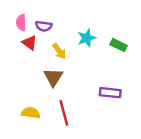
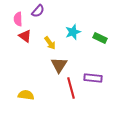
purple semicircle: (44, 26) -> (38, 11), moved, turned -56
brown triangle: (53, 77) -> (59, 65), moved
red line: (64, 113) -> (71, 88), moved

